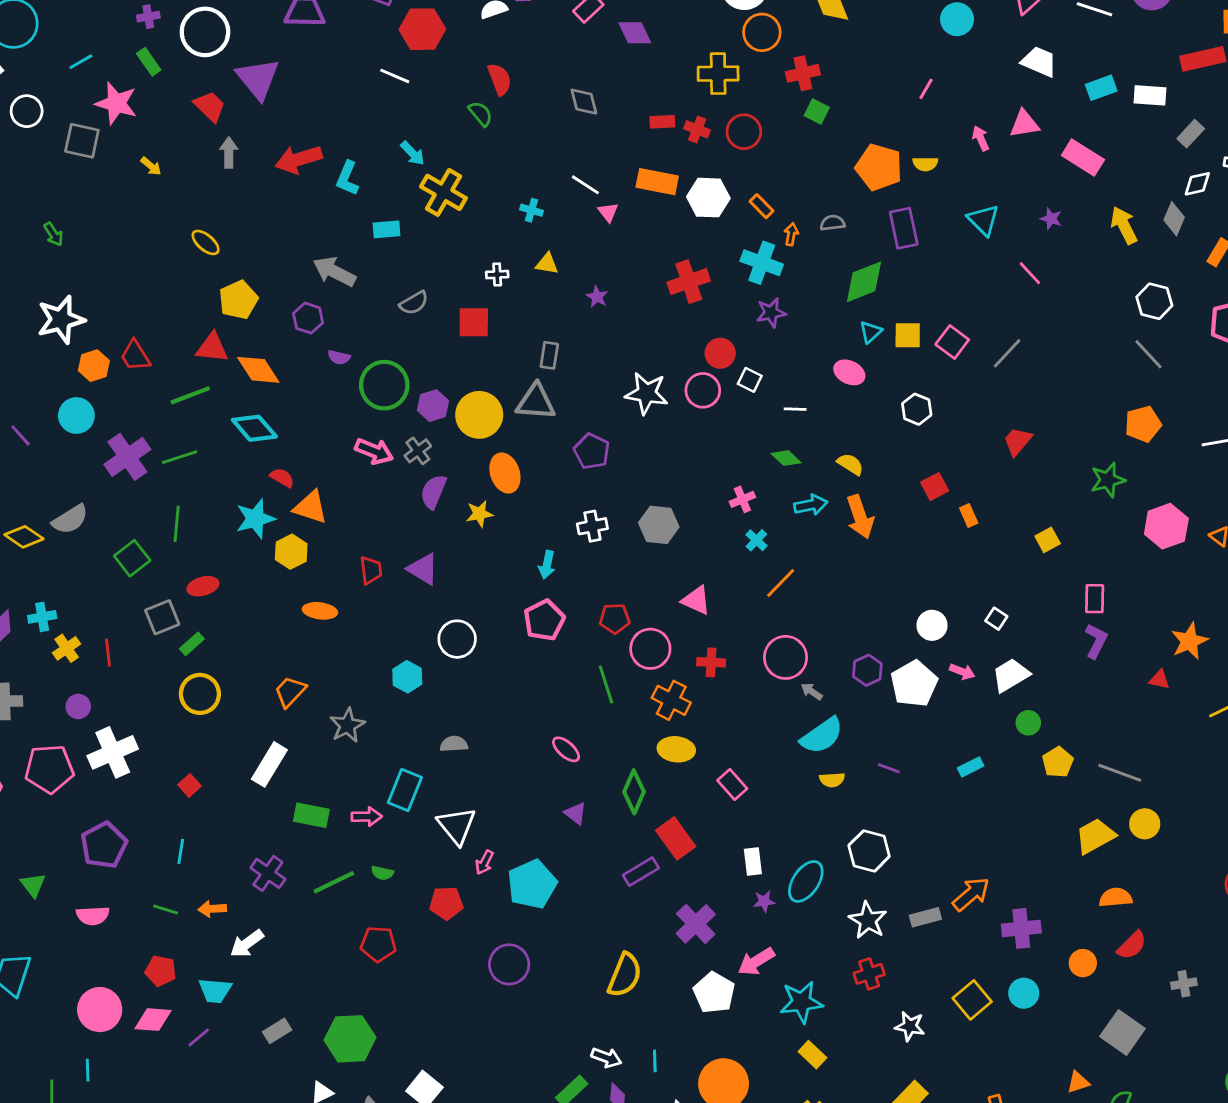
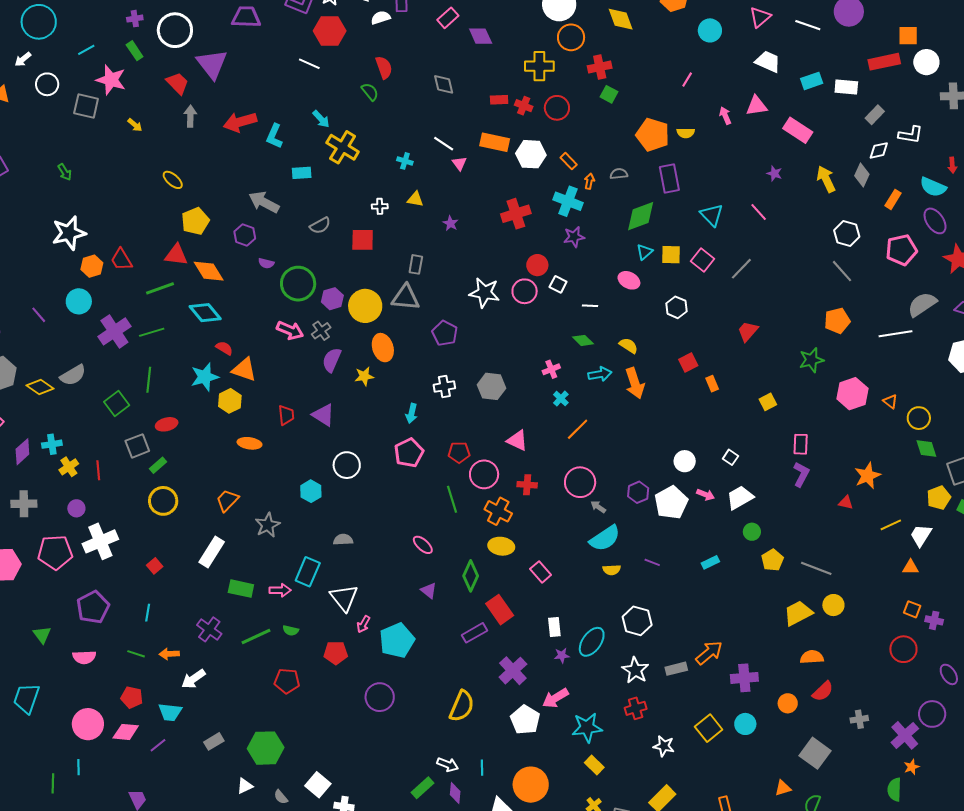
cyan triangle: (983, 220) -> (712, 215), moved

